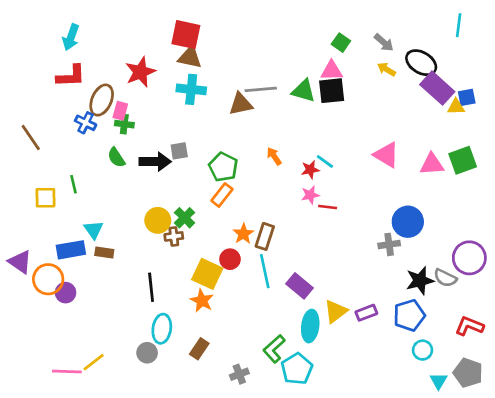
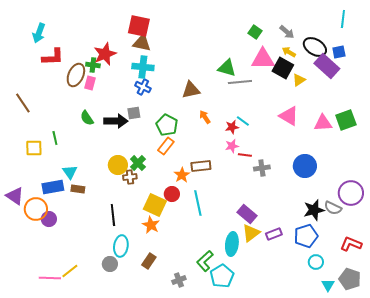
cyan arrow: (71, 37) -> (39, 33), moved
pink triangle: (332, 71) -> (263, 59), moved, size x1.4
gray line: (261, 89) -> (240, 82), moved
black square: (332, 91) -> (283, 68), moved, turned 35
blue square: (467, 97) -> (339, 52), moved
brown triangle: (241, 104) -> (191, 90), moved
yellow triangle: (456, 107) -> (299, 80), moved, turned -32
blue cross: (86, 123) -> (143, 87), moved
green cross: (124, 124) -> (93, 65), moved
brown rectangle: (265, 236) -> (201, 166), moved, turned 66
gray cross: (389, 244) -> (262, 168), moved
purple rectangle: (300, 286) -> (247, 214), moved

